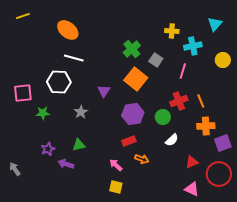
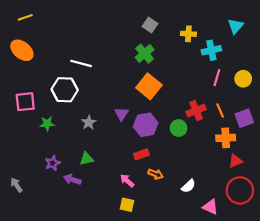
orange ellipse: (68, 30) -> (22, 50), moved
gray square: (156, 60) -> (150, 25), moved
yellow circle: (223, 60) -> (243, 79), moved
pink line: (183, 71) -> (217, 78), moved
purple triangle: (104, 91) -> (122, 114), moved
white semicircle: (172, 140) -> (188, 186), moved
purple square: (223, 143) -> (244, 118), moved
red triangle: (192, 162) -> (236, 161), moved

